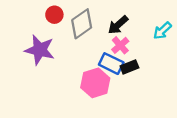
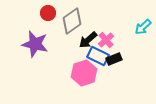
black arrow: (118, 25) -> (88, 40), moved

